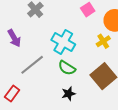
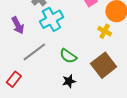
yellow cross: (103, 41) -> (105, 31), turned -32
cyan cross: (63, 42) -> (51, 19), moved, turned 30

